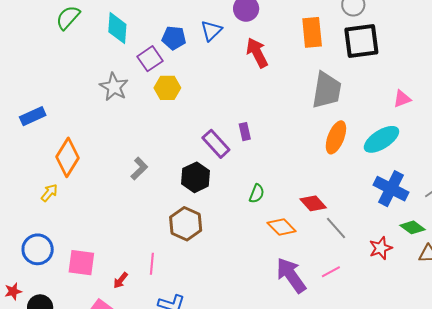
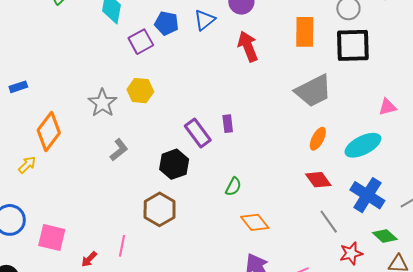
gray star: (114, 87) -> (102, 103), moved
yellow hexagon: (167, 88) -> (140, 91), moved
gray trapezoid: (327, 90) -> (313, 91), turned 48
blue rectangle: (33, 116) -> (18, 87), size x0.7
orange ellipse: (336, 137) -> (318, 139), size x0.7
red diamond: (313, 203) -> (318, 180), moved
gray line: (336, 228) -> (329, 222), moved

